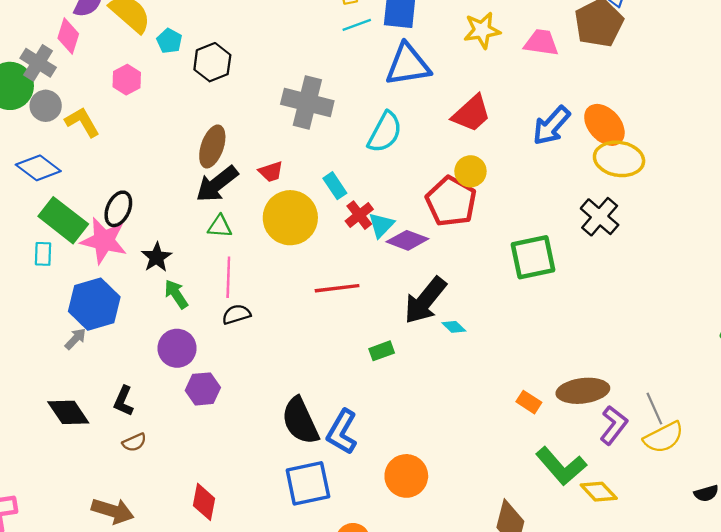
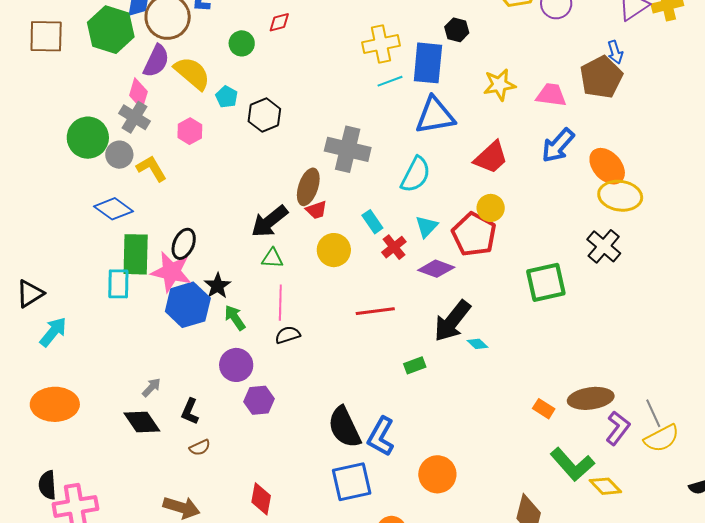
gray cross: (38, 63) -> (135, 117), moved
blue arrow: (551, 126) -> (558, 145), moved
brown ellipse: (212, 146) -> (308, 187), moved
yellow circle: (290, 218) -> (334, 250), size x0.7
green rectangle: (63, 220) -> (136, 254), turned 54
cyan triangle: (381, 225) -> (427, 227), moved
cyan rectangle: (43, 254) -> (118, 284), size x1.4
blue hexagon: (94, 304) -> (188, 305), moved
gray arrow: (75, 339) -> (151, 387), moved

